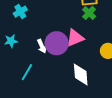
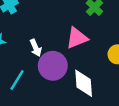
purple circle: (57, 43) -> (53, 66), moved

